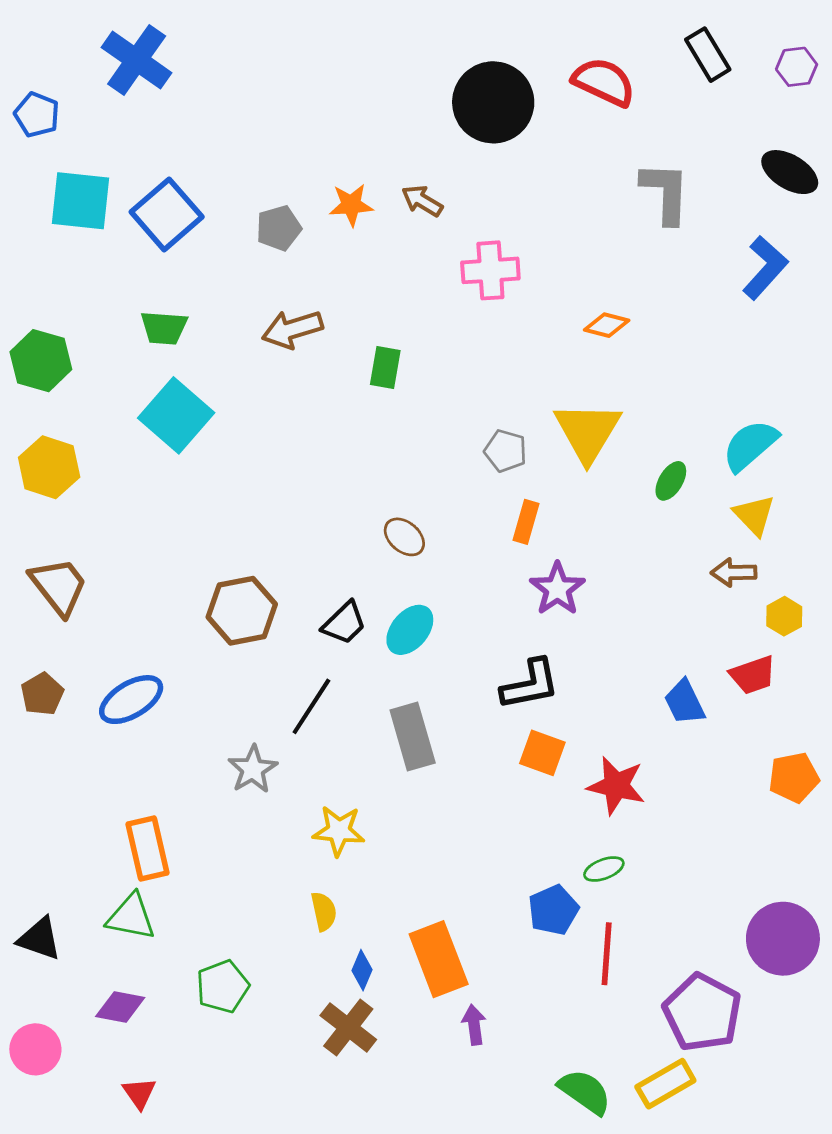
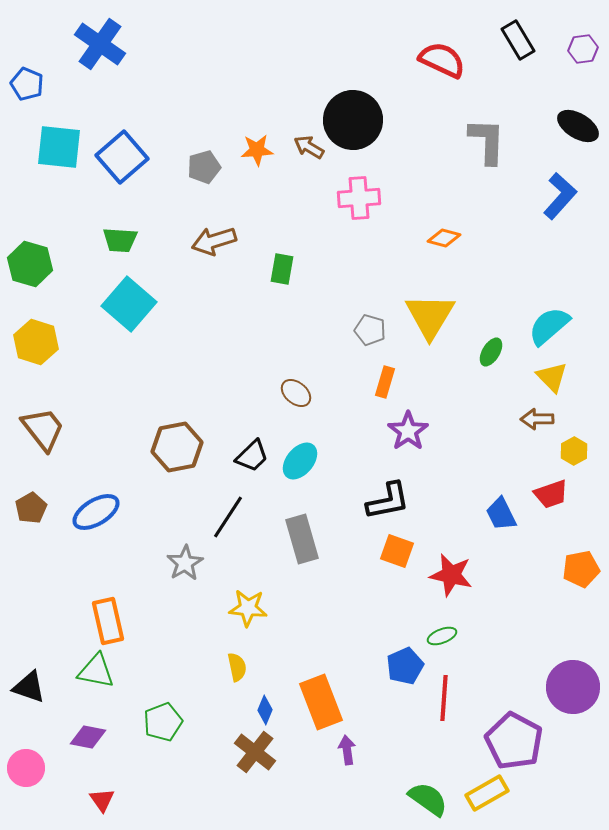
black circle: (493, 102) -> (353, 120), moved

